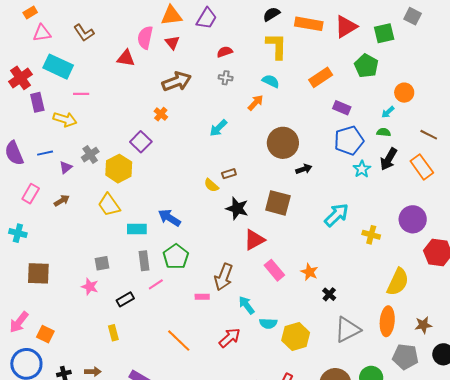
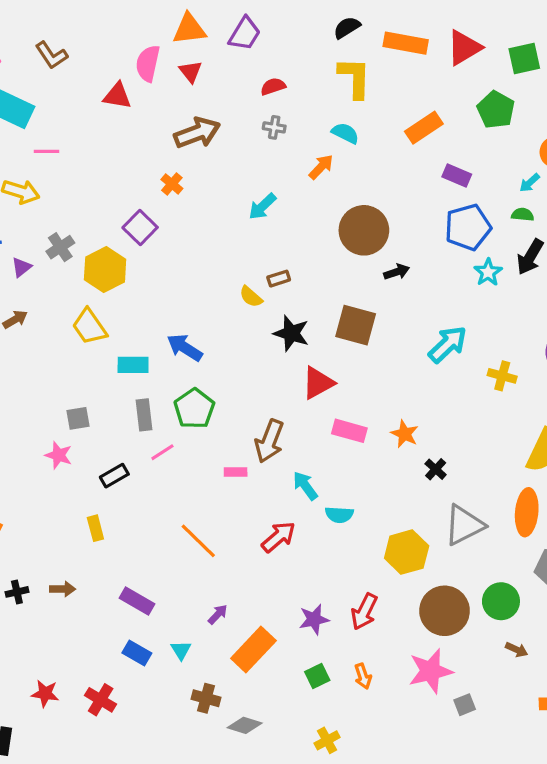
pink rectangle: (274, 270) -> (349, 431), turned -35
yellow hexagon: (296, 336) -> (407, 552), moved

